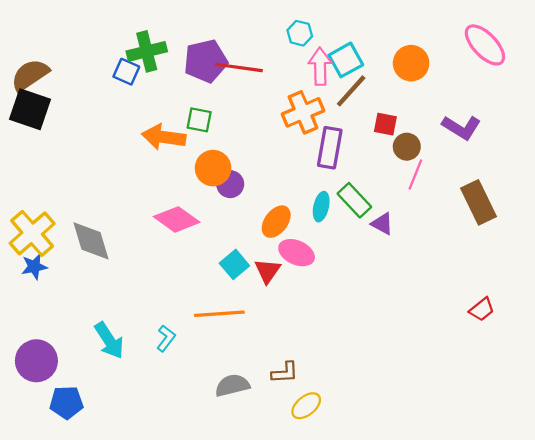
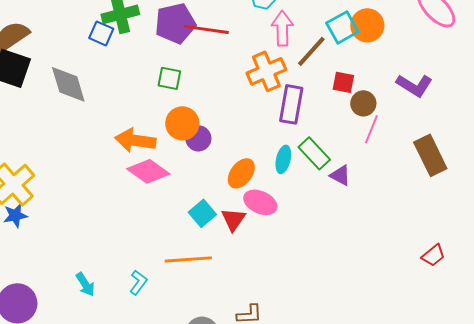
cyan square: (346, 60) -> (342, 27), moved
orange arrow: (164, 137) -> (135, 140), moved
gray diamond: (91, 241) -> (68, 84), moved
cyan arrow: (109, 340) -> (85, 284), size x0.7

